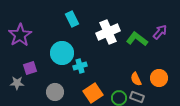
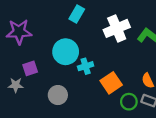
cyan rectangle: (72, 19) -> (77, 14), turned 56
purple star: (20, 35) -> (19, 32), turned 30
orange square: (93, 93) -> (111, 83), moved

